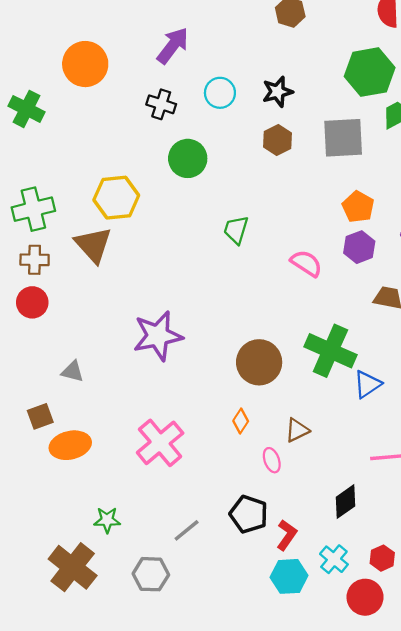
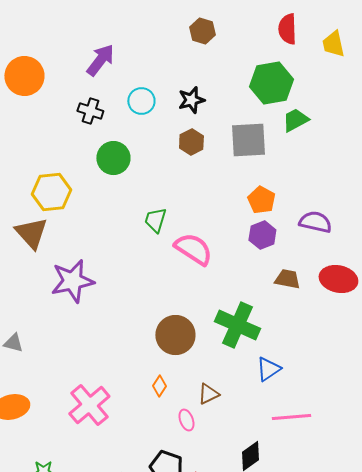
pink semicircle: (306, 263) -> (193, 249), moved, size x1.4
purple star: (158, 336) -> (72, 281), moved
blue triangle: (367, 384) -> (268, 369), moved

